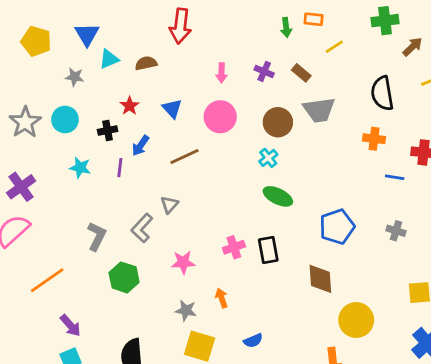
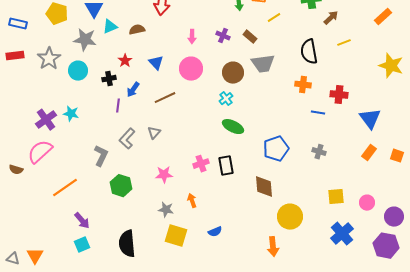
gray star: (75, 77) -> (85, 40), size x1.6
gray star: (25, 122) -> (49, 59), moved
cyan star: (80, 168) -> (71, 114), moved
gray L-shape: (142, 228) -> (127, 139), moved

